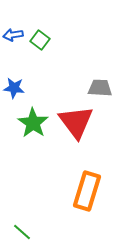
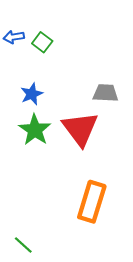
blue star: (14, 88) -> (32, 94), moved, turned -30

